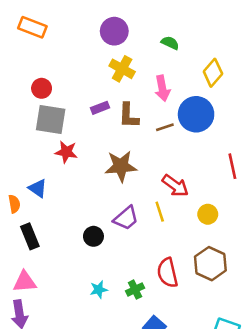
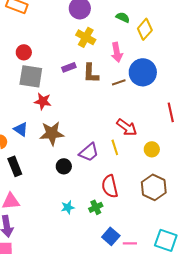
yellow diamond: (213, 73) -> (145, 29), moved
brown star: (121, 166) -> (52, 133), moved
red semicircle: (167, 273) -> (110, 186), moved

